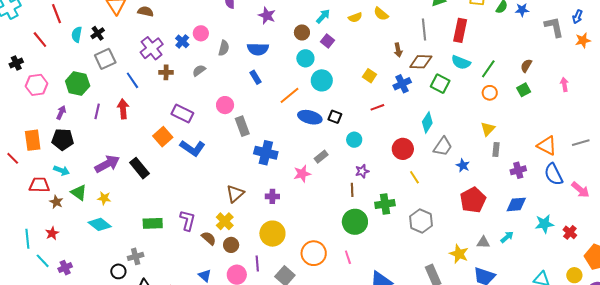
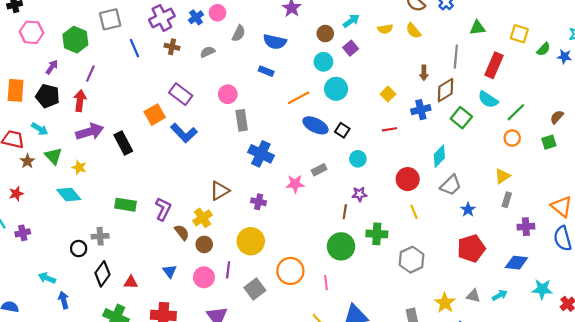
brown diamond: (421, 62) -> (446, 90), turned -45
blue rectangle: (255, 77) -> (266, 71), turned -48
red arrow: (123, 109) -> (80, 101), moved

